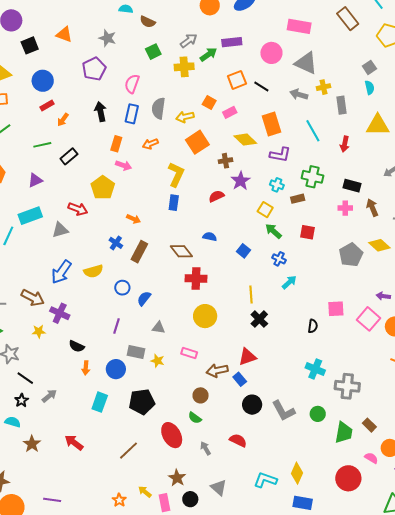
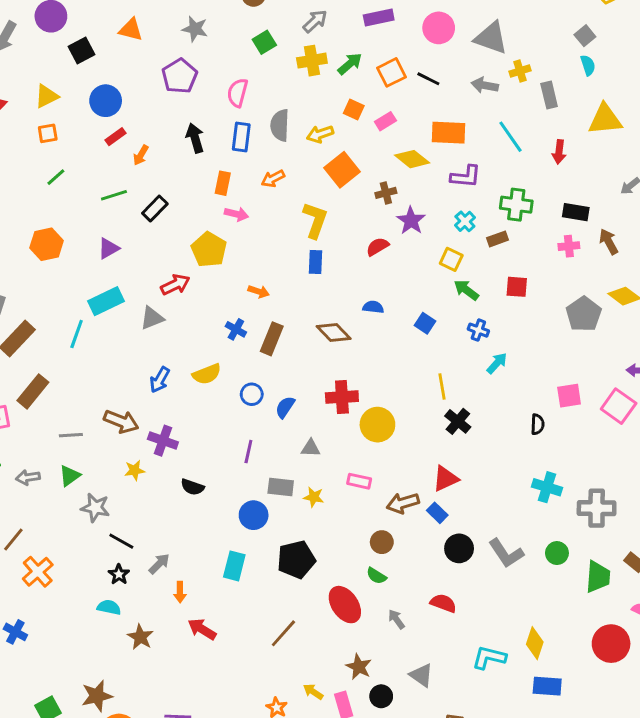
green arrow: (208, 54) -> (350, 64), moved
orange rectangle: (271, 124) -> (449, 133), turned -65
cyan cross: (277, 185) -> (465, 221), turned 32
red arrow: (78, 209) -> (175, 285), turned -42
blue arrow: (61, 272) -> (160, 380), size x0.7
red cross: (196, 278) -> (342, 397), moved
orange arrow: (86, 368) -> (180, 592), moved

